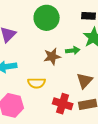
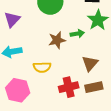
red cross: (63, 104) -> (69, 87), turned -30

